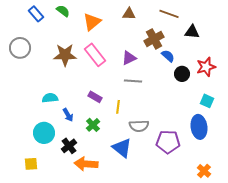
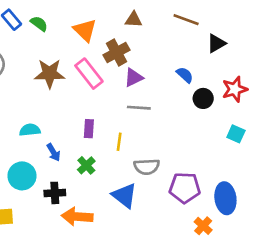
green semicircle: (63, 11) -> (39, 24), moved
orange triangle: (92, 22) -> (85, 30), turned -36
black triangle: (192, 32) -> (216, 43), turned -35
brown cross: (154, 39) -> (117, 53), moved
purple rectangle: (95, 97) -> (89, 129), turned 64
blue ellipse: (199, 127) -> (225, 198), moved
black cross: (69, 146) -> (55, 193), turned 35
orange cross: (204, 171) -> (203, 226), moved

